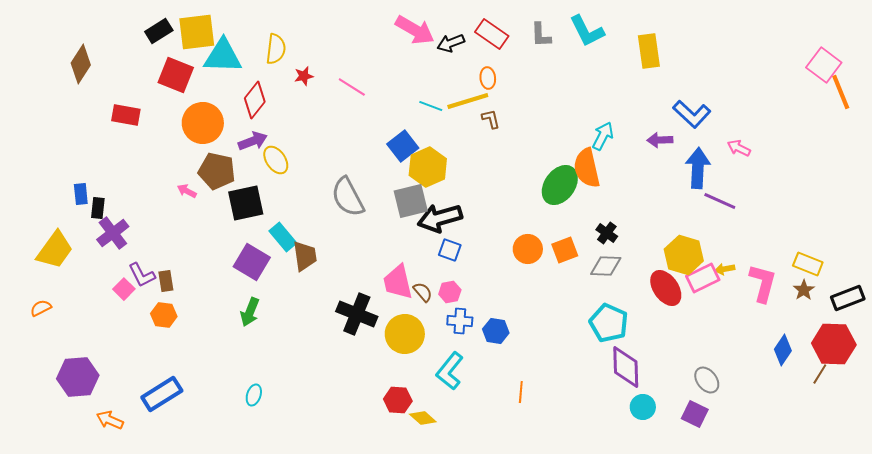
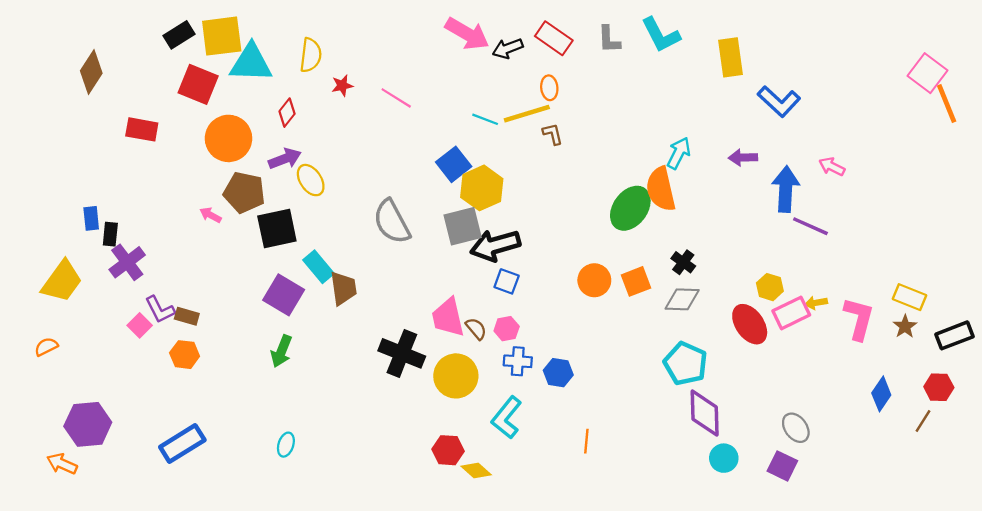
red diamond: (255, 100) -> (287, 113), size x0.7
blue L-shape: (692, 114) -> (779, 101), moved
yellow hexagon: (684, 255) -> (770, 287), size x0.6
brown rectangle: (166, 281) -> (187, 316), turned -65
red hexagon: (834, 344) -> (939, 387), size x0.6
orange arrow: (110, 420) -> (62, 464), moved

